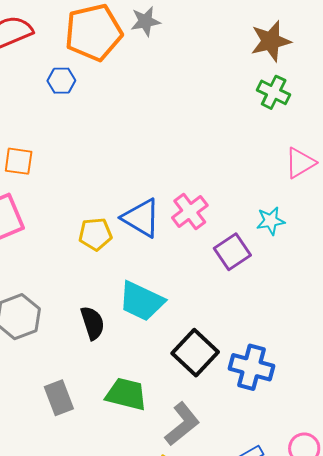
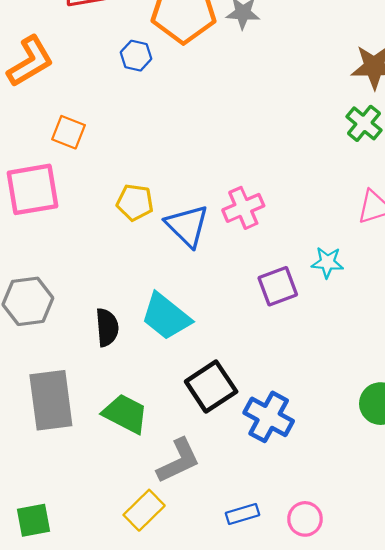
pink cross: (190, 212) -> (243, 208), moved
yellow pentagon: (95, 234) -> (135, 202), moved
gray rectangle: (59, 398) -> (51, 400), size x1.6

